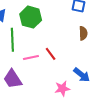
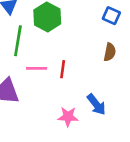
red line: (51, 54) -> (63, 69), turned 32

